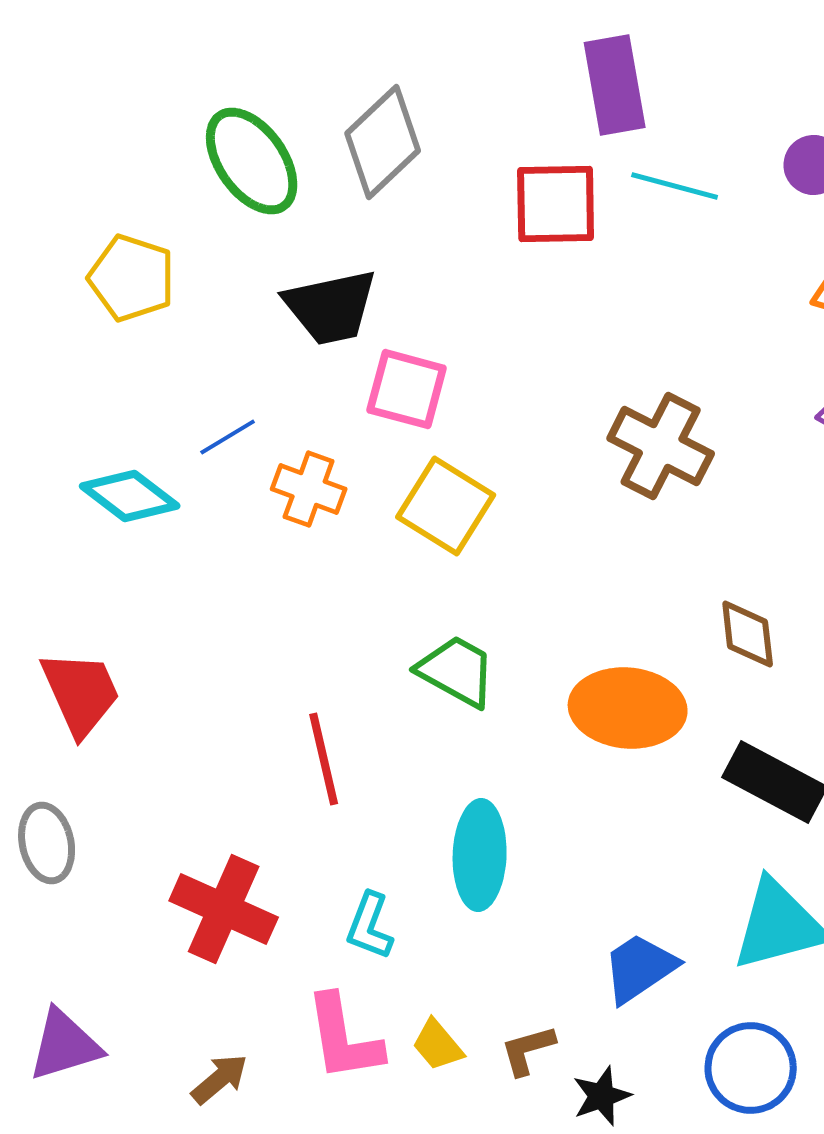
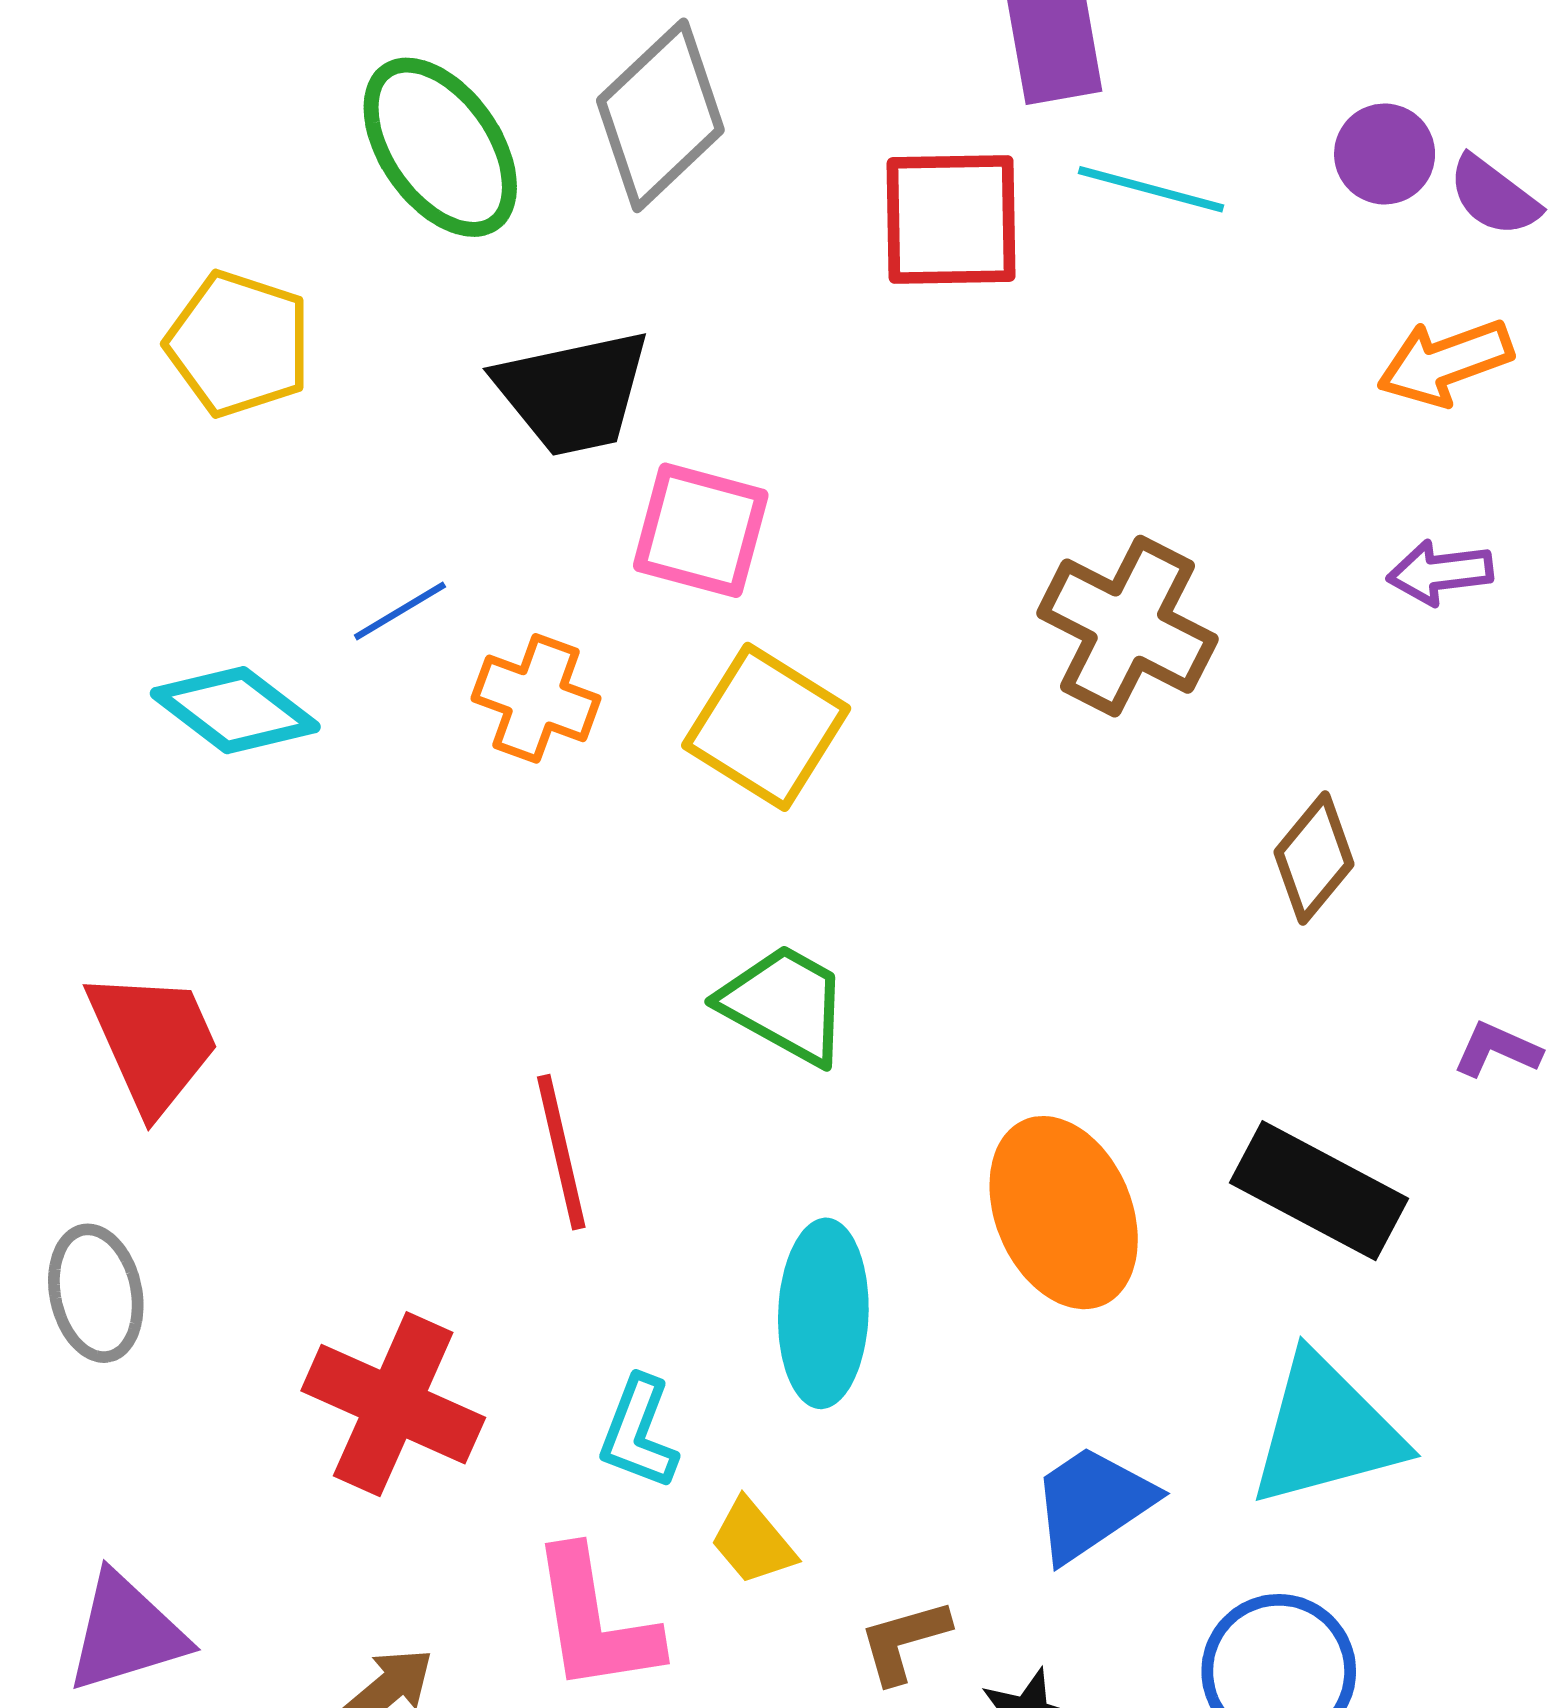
brown diamond: (748, 634) -> (1314, 858), moved, turned 46
orange ellipse: (628, 708) -> (1064, 1213), moved, turned 62
yellow trapezoid: (438, 1045) -> (753, 1542), moved

